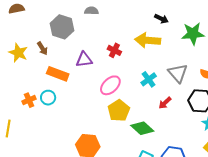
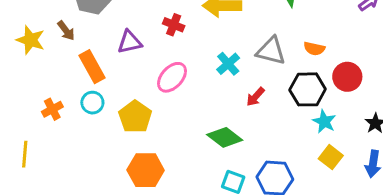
gray triangle: (178, 73) -> (271, 51), turned -30
orange rectangle: (58, 74) -> (92, 67), turned 45
cyan circle: (48, 98) -> (92, 103), moved
yellow pentagon: (119, 111) -> (135, 117), moved

